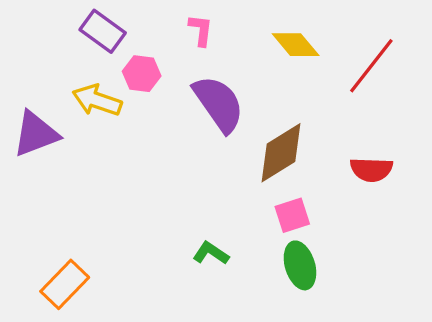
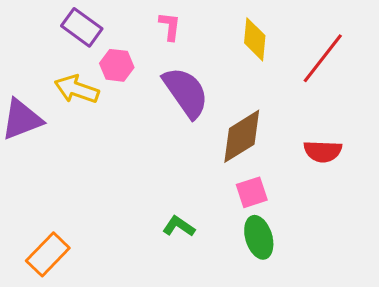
yellow diamond: (296, 45) -> (255, 39), turned 45

